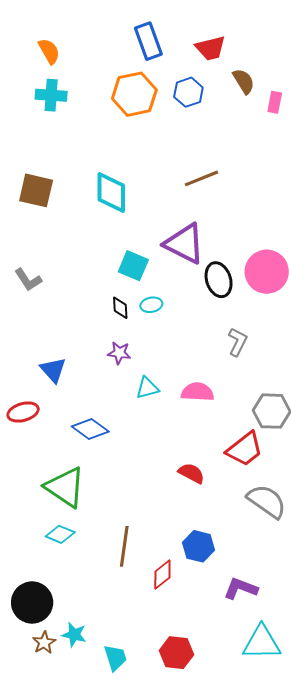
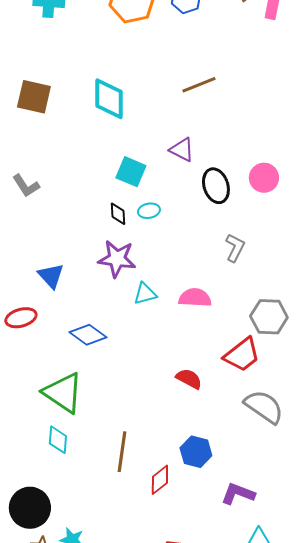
purple triangle: (184, 244) -> (182, 150), size x0.6
pink circle: (267, 272) -> (264, 178), size x0.7
purple star: (119, 353) -> (117, 259), size x1.6
cyan diamond: (60, 534) -> (58, 440), turned 72

